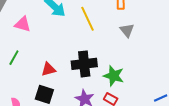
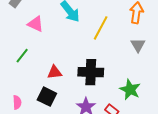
yellow line: (87, 19) -> (101, 28), turned 45
green star: (114, 76) -> (130, 90), moved

